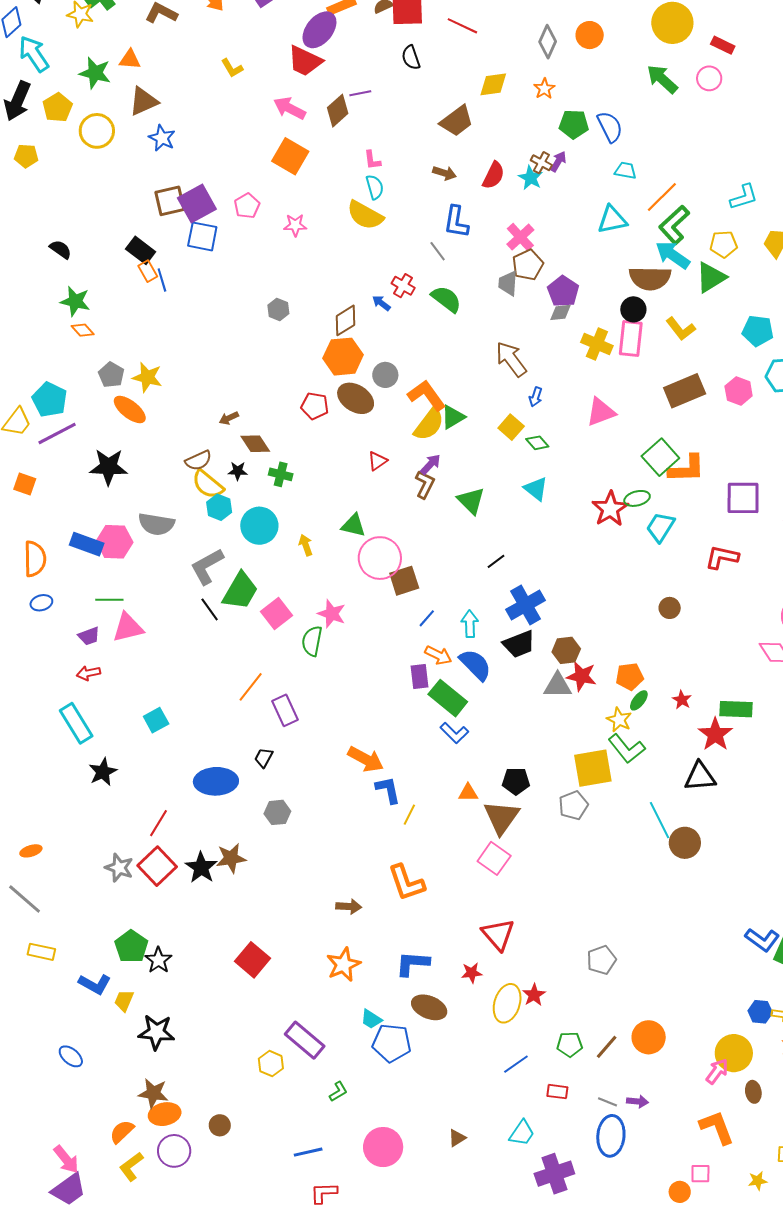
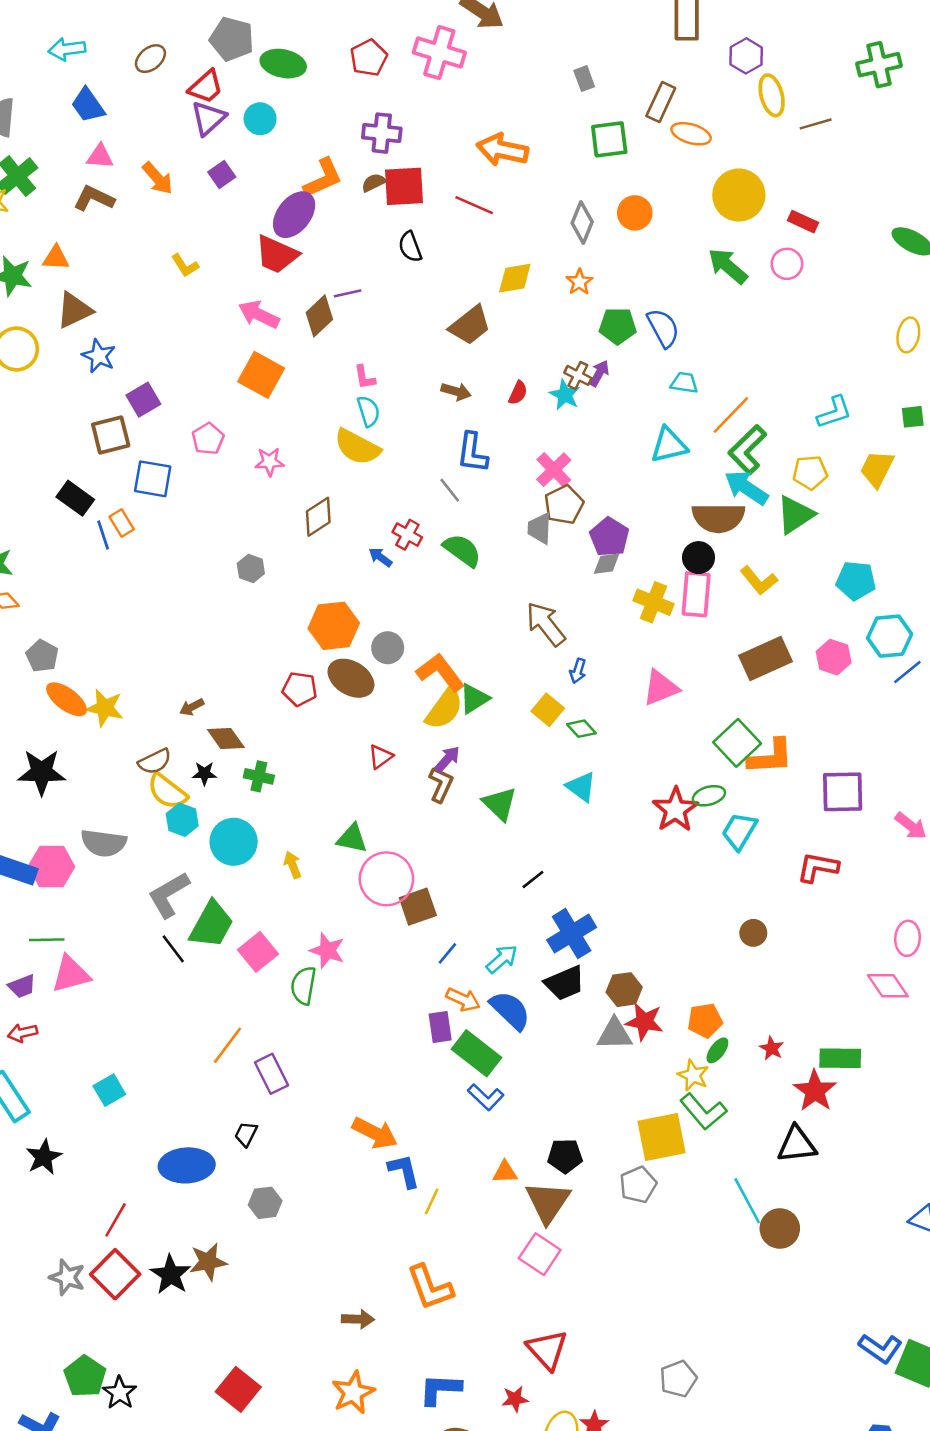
red semicircle: (494, 175) -> (518, 393), size x0.7
purple square: (197, 204) -> (143, 400), moved, size x0.7
orange rectangle: (148, 271) -> (122, 523), moved
brown diamond: (346, 320) -> (318, 517), moved
yellow star: (147, 377) -> (105, 708), moved
cyan arrow: (470, 624) -> (502, 959), turned 52

